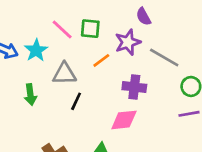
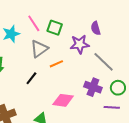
orange line: (101, 60) -> (56, 64), moved
gray triangle: (64, 74) -> (39, 49), moved, turned -48
purple cross: (134, 87) -> (93, 87), moved

